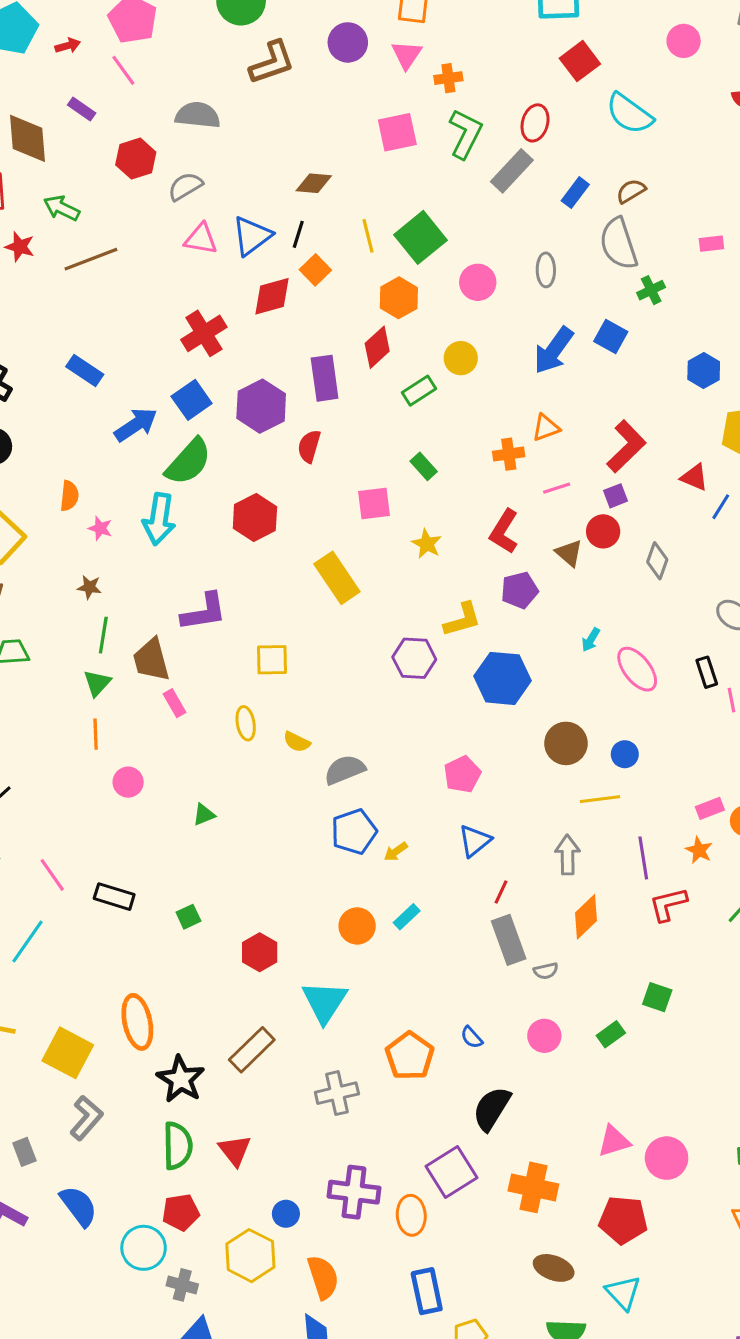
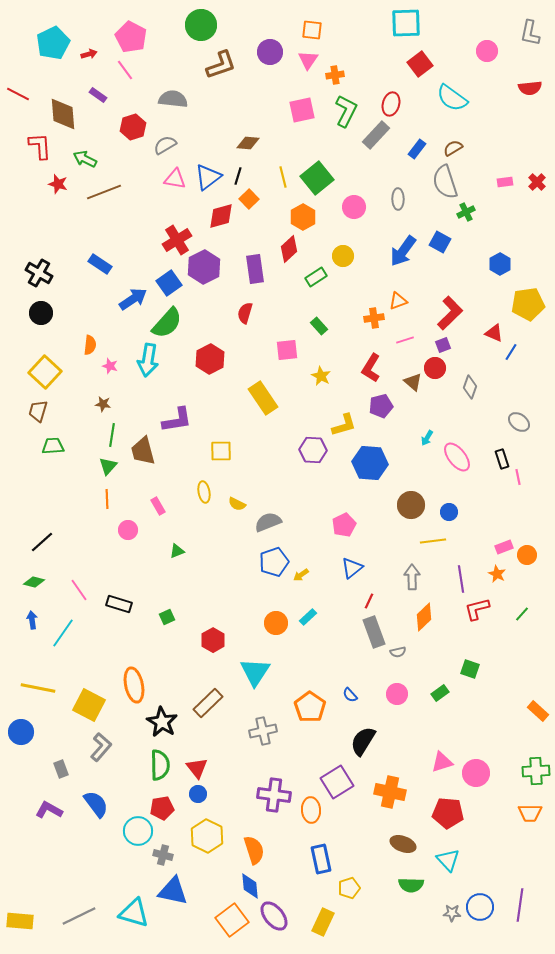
purple hexagon: (261, 406) -> (204, 267), moved
pink rectangle: (174, 703) -> (158, 506), moved
blue circle: (286, 1214) -> (198, 794), moved

